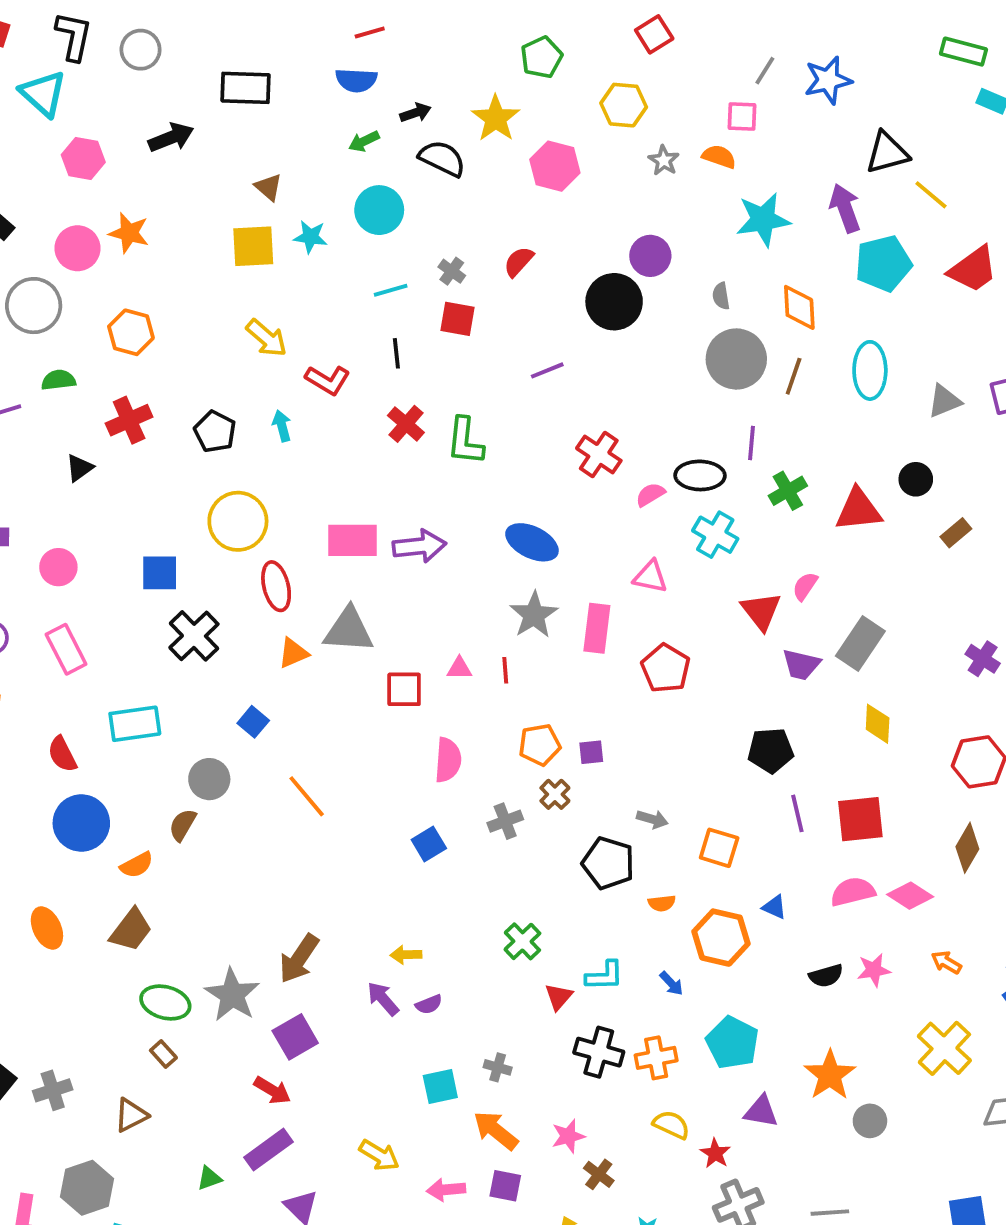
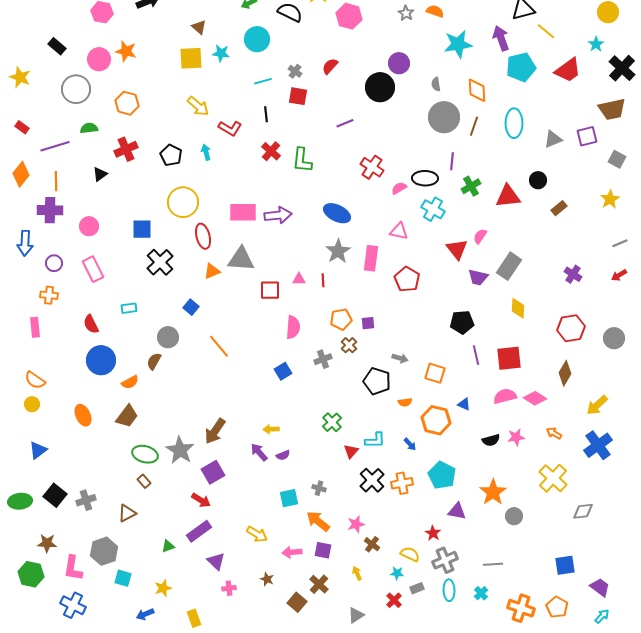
cyan rectangle: (135, 724) -> (129, 308), size x0.6
black cross: (599, 1052) -> (372, 480), turned 30
yellow semicircle: (671, 1125) -> (410, 554), moved

